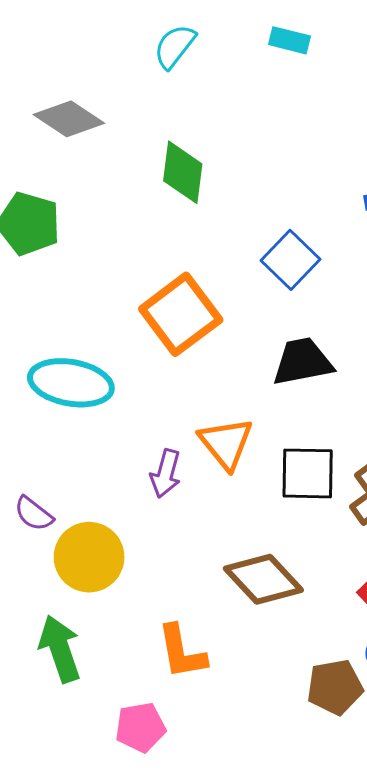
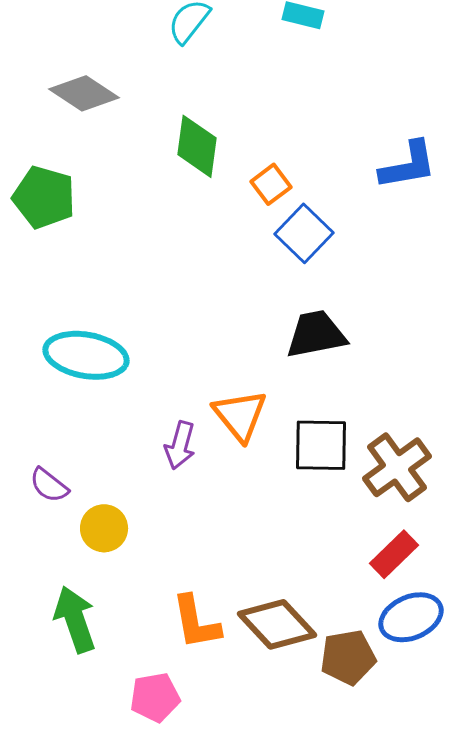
orange square: (181, 314) -> (271, 184), moved, size x0.5
yellow circle: (89, 557) -> (104, 528), size x0.7
brown diamond: (263, 579) -> (277, 624), moved

